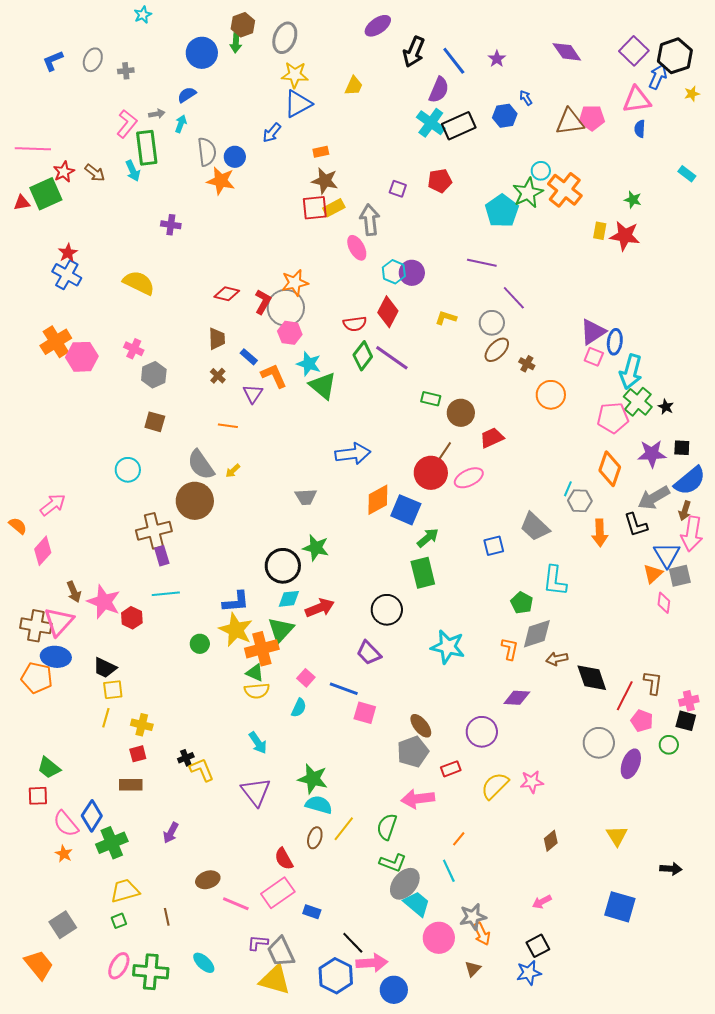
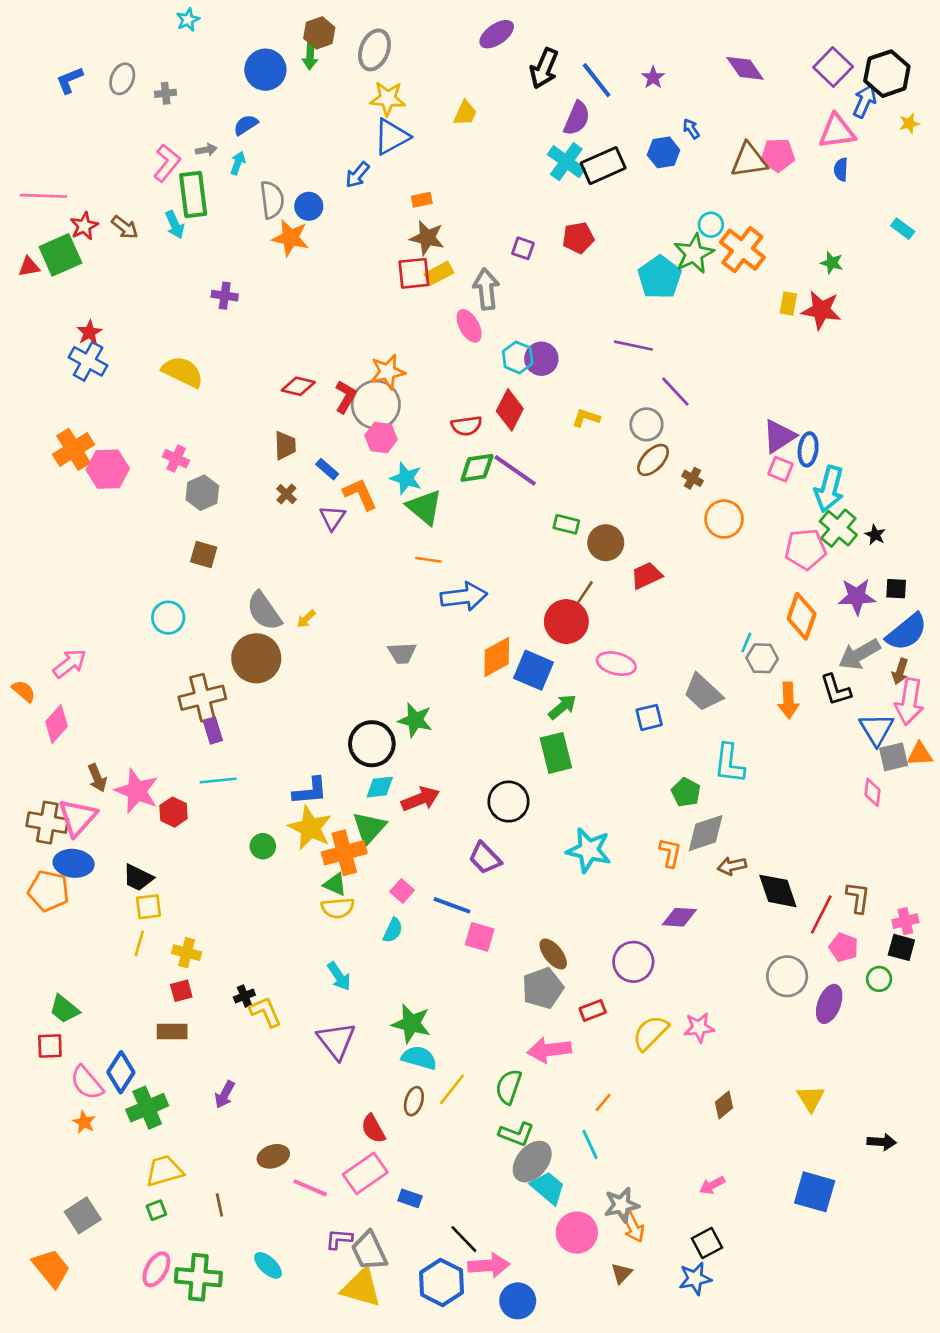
green diamond: (363, 356) -> (477, 468), turned 44
orange line: (228, 426) -> (428, 560), moved
pink ellipse: (469, 478) -> (616, 664), moved, turned 40
orange triangle: (653, 574) -> (920, 754), moved, turned 40

